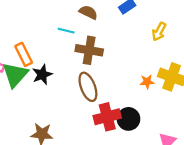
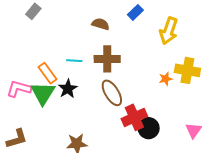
cyan line: (66, 31) -> (74, 61), moved
yellow arrow: (159, 32) -> (169, 31), size x1.5
black circle: (128, 119) -> (149, 128), moved

